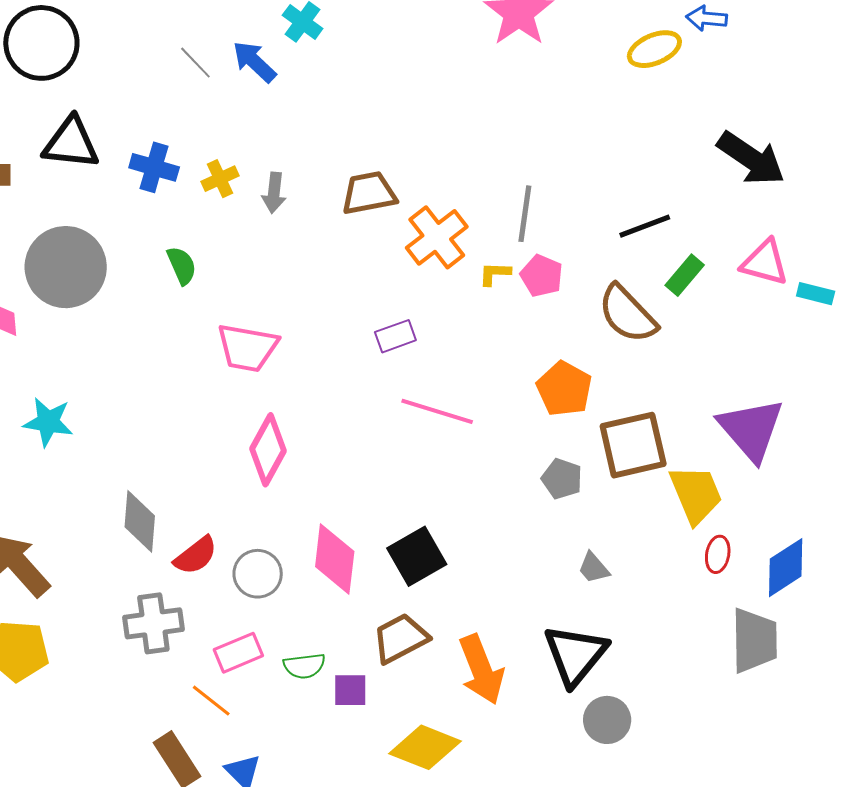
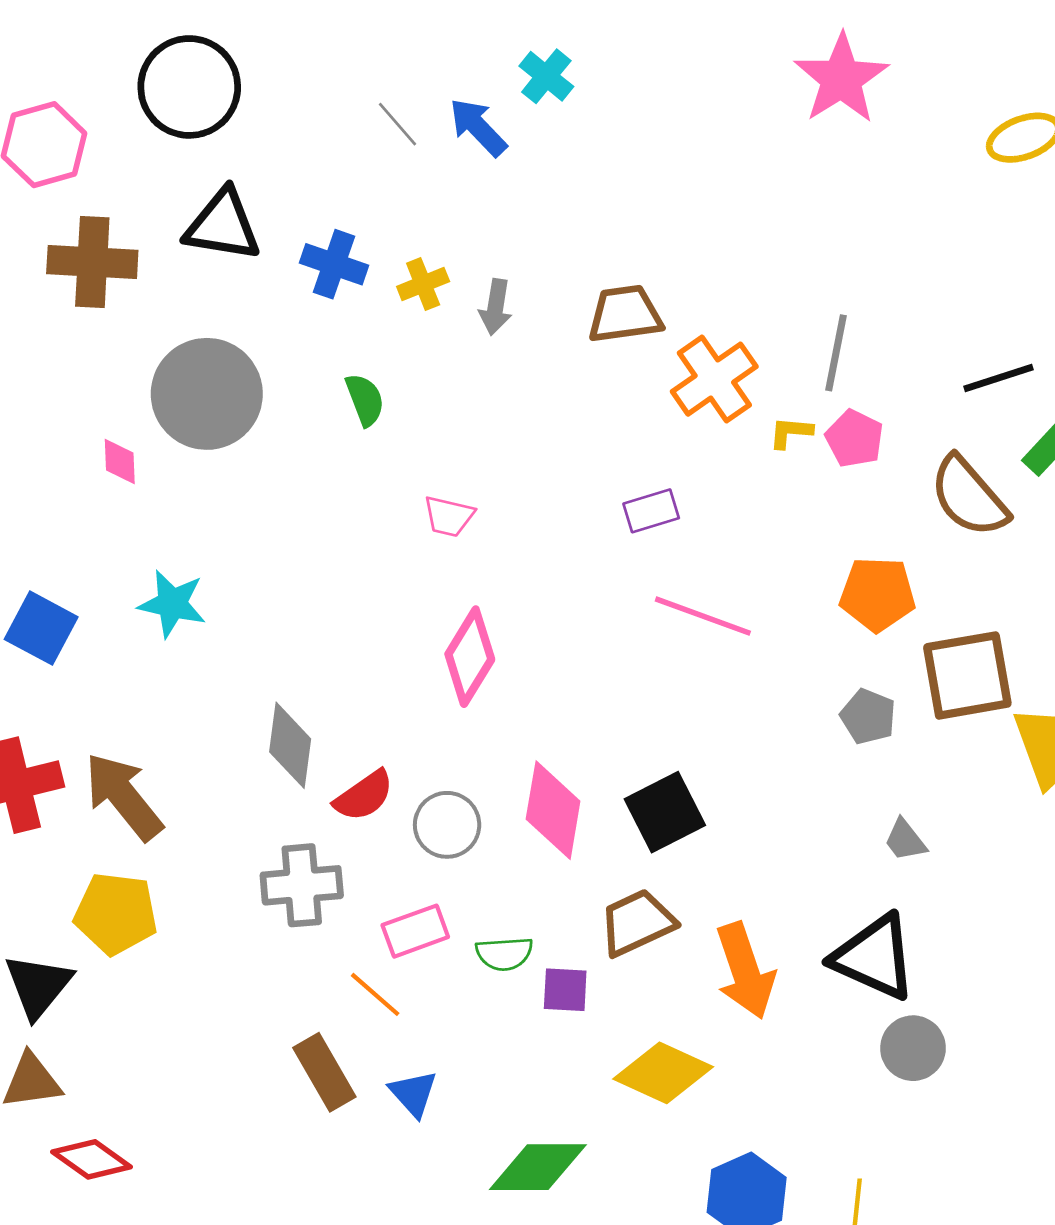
pink trapezoid: (247, 348) -> (449, 516), size x0.6
orange pentagon: (564, 389) -> (878, 594), turned -30
black triangle: (575, 655) -> (874, 957), turned -48

